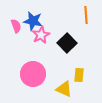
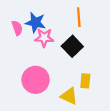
orange line: (86, 15) -> (79, 17), moved
pink star: (41, 35) -> (44, 38), turned 30

